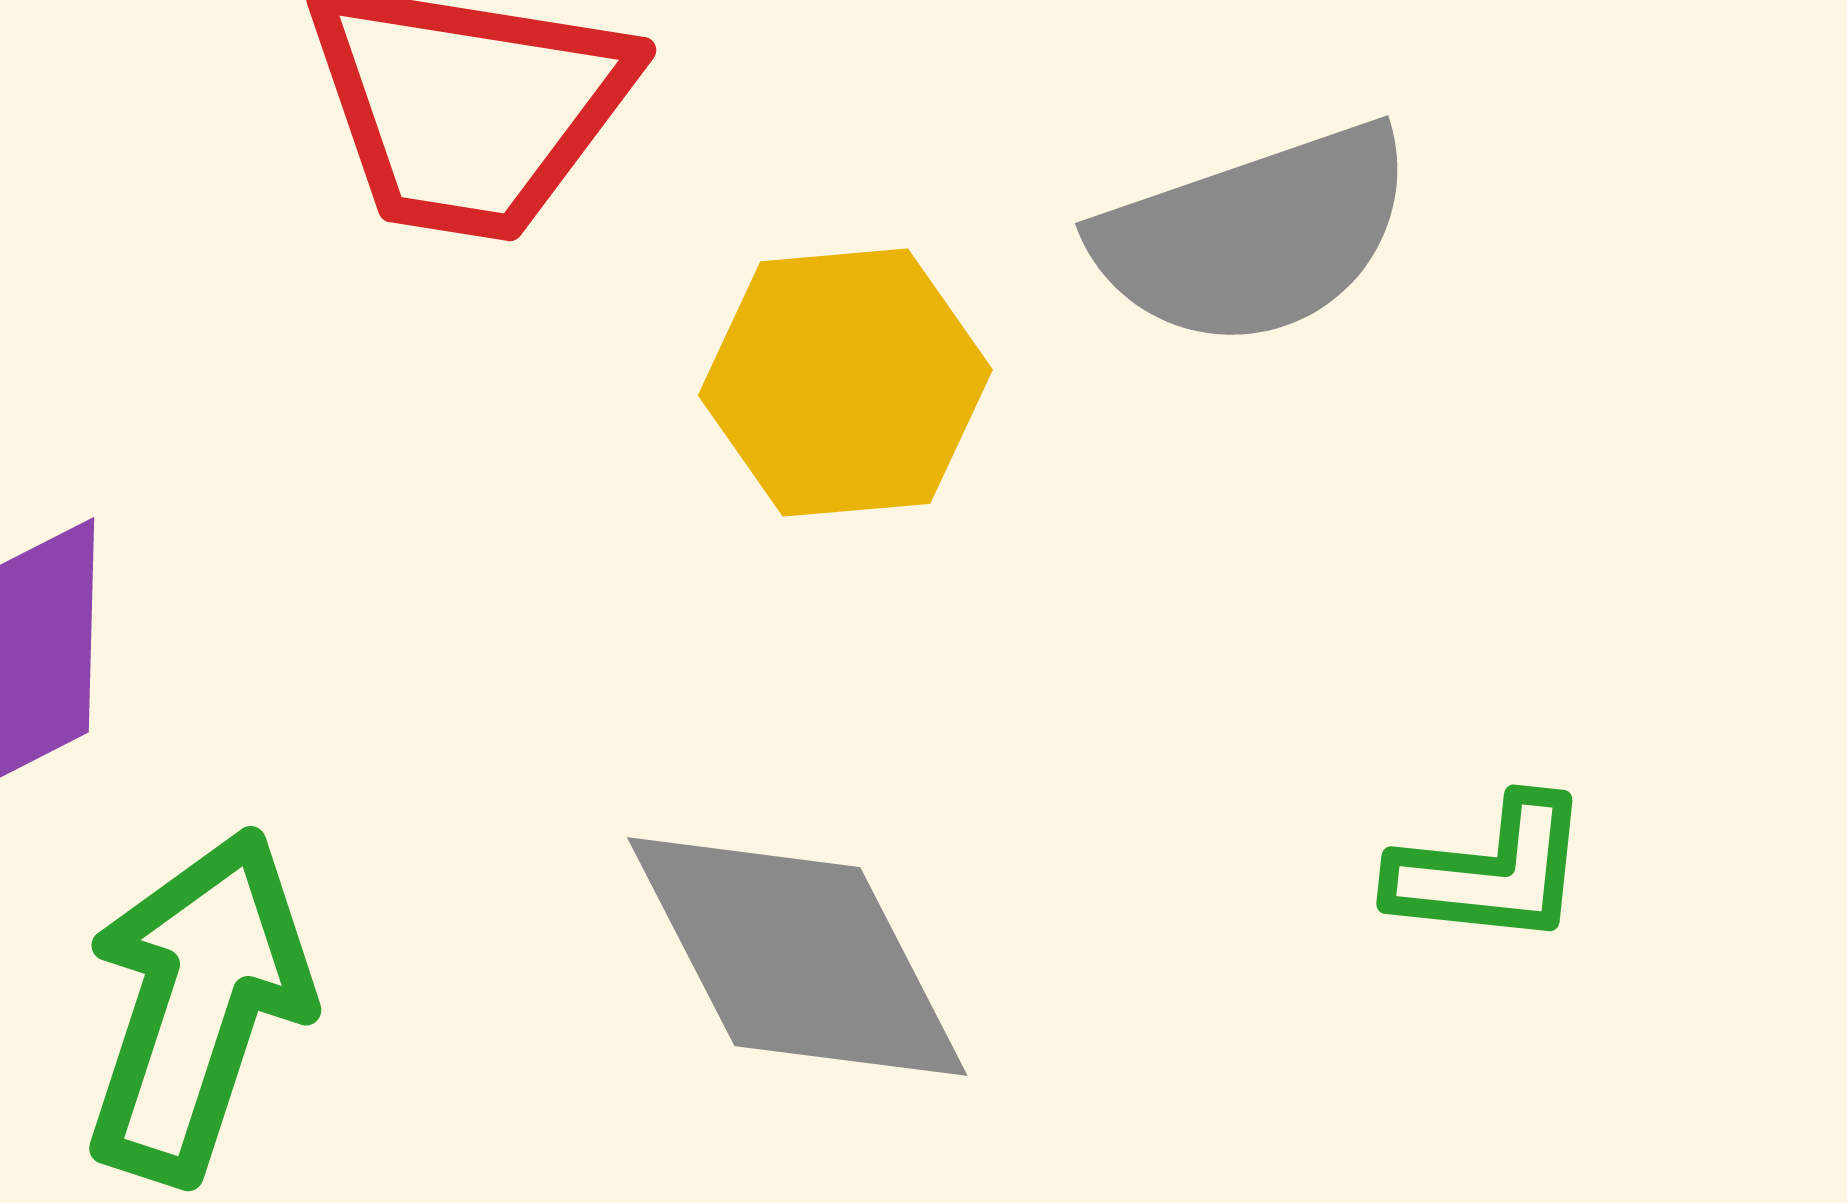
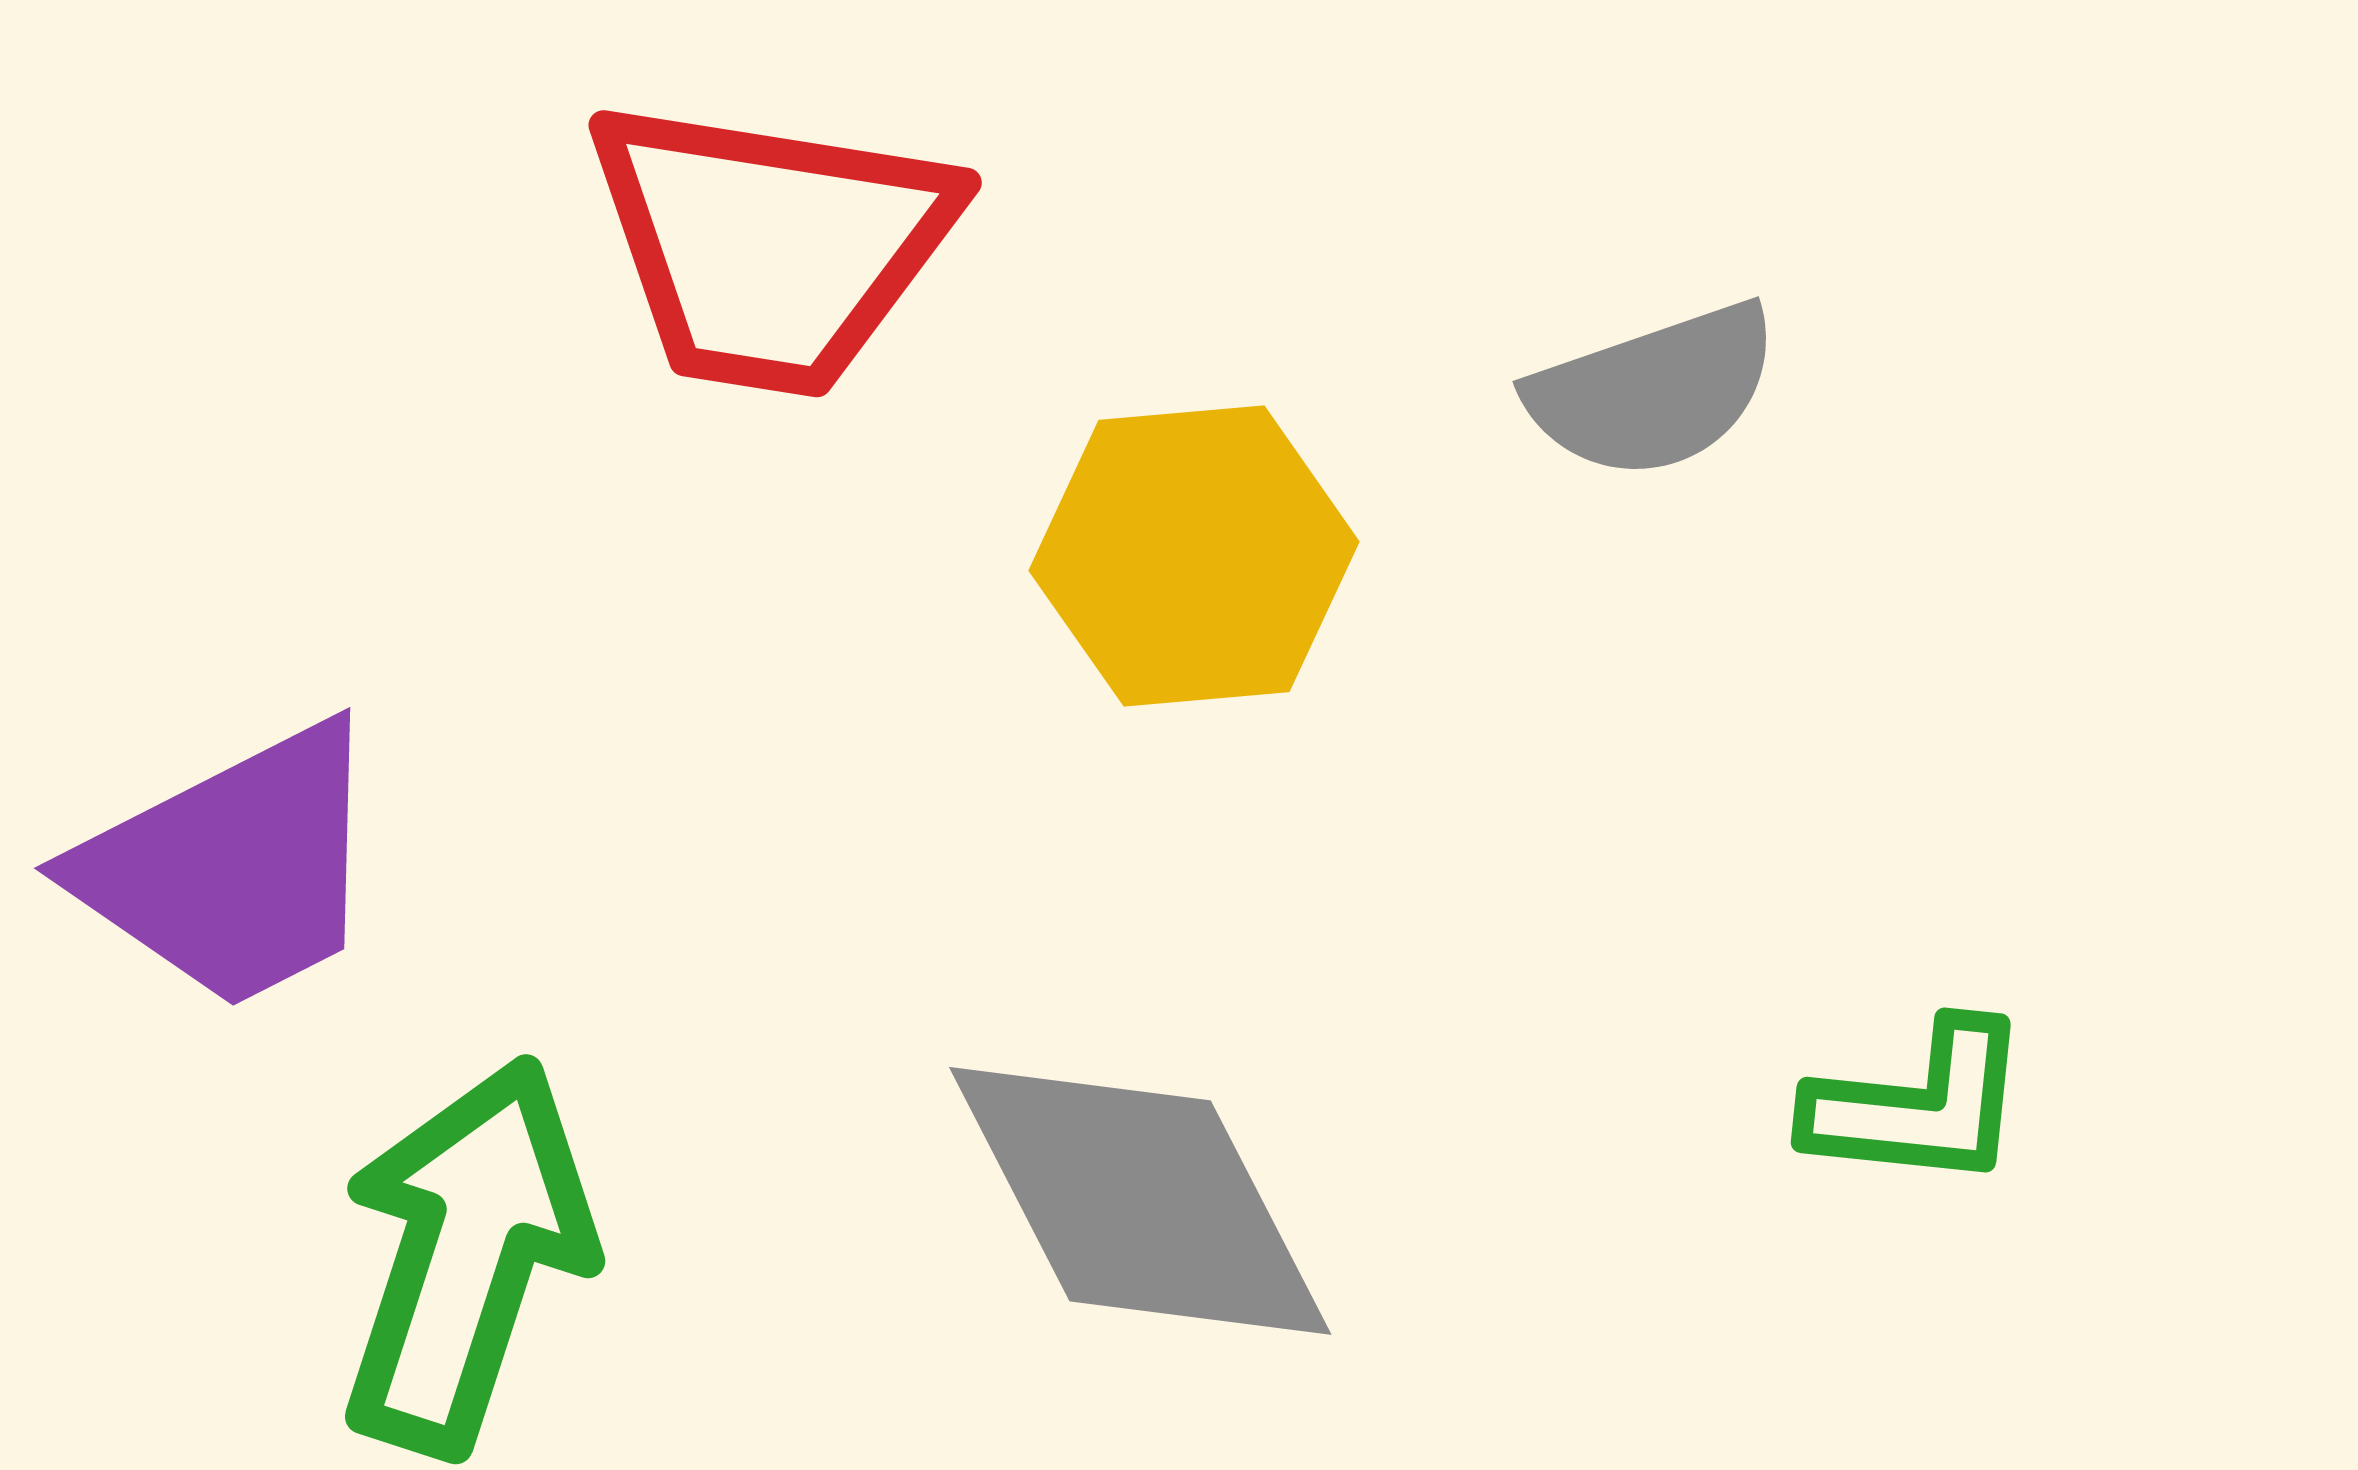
gray semicircle: (1254, 236) -> (1653, 391), size x0.7

